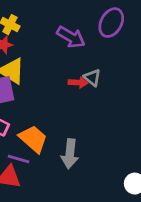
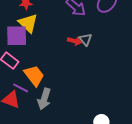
gray arrow: (70, 154) -> (44, 99), moved

